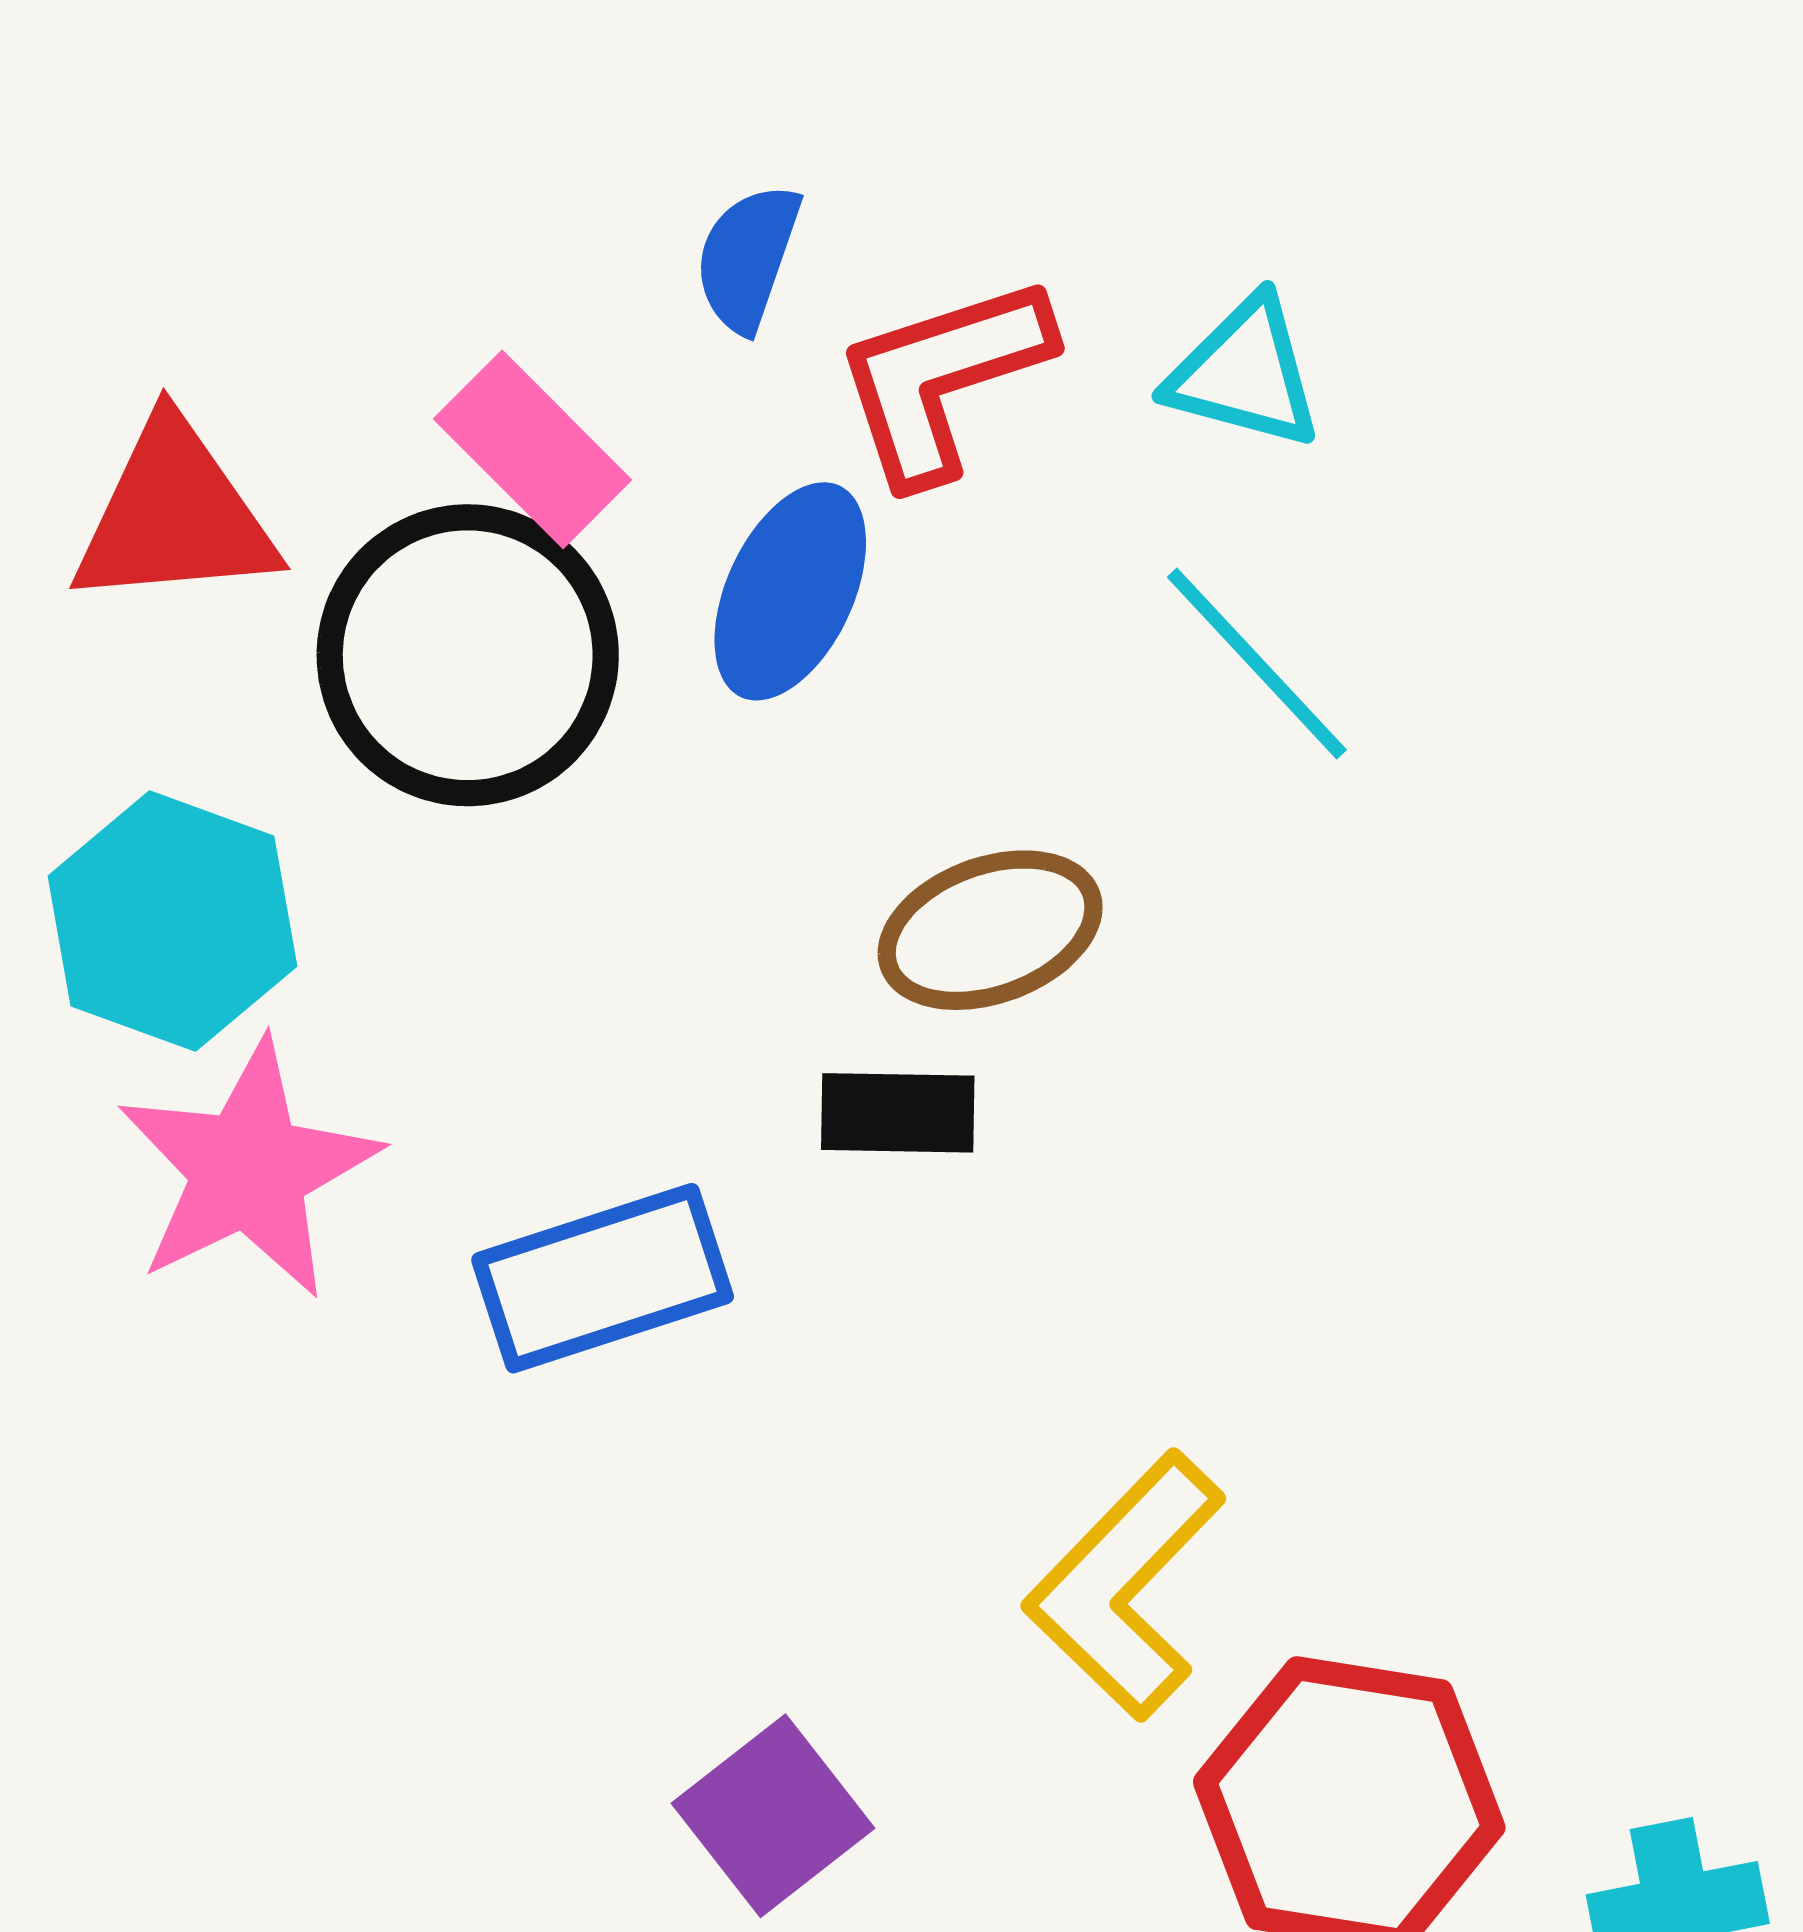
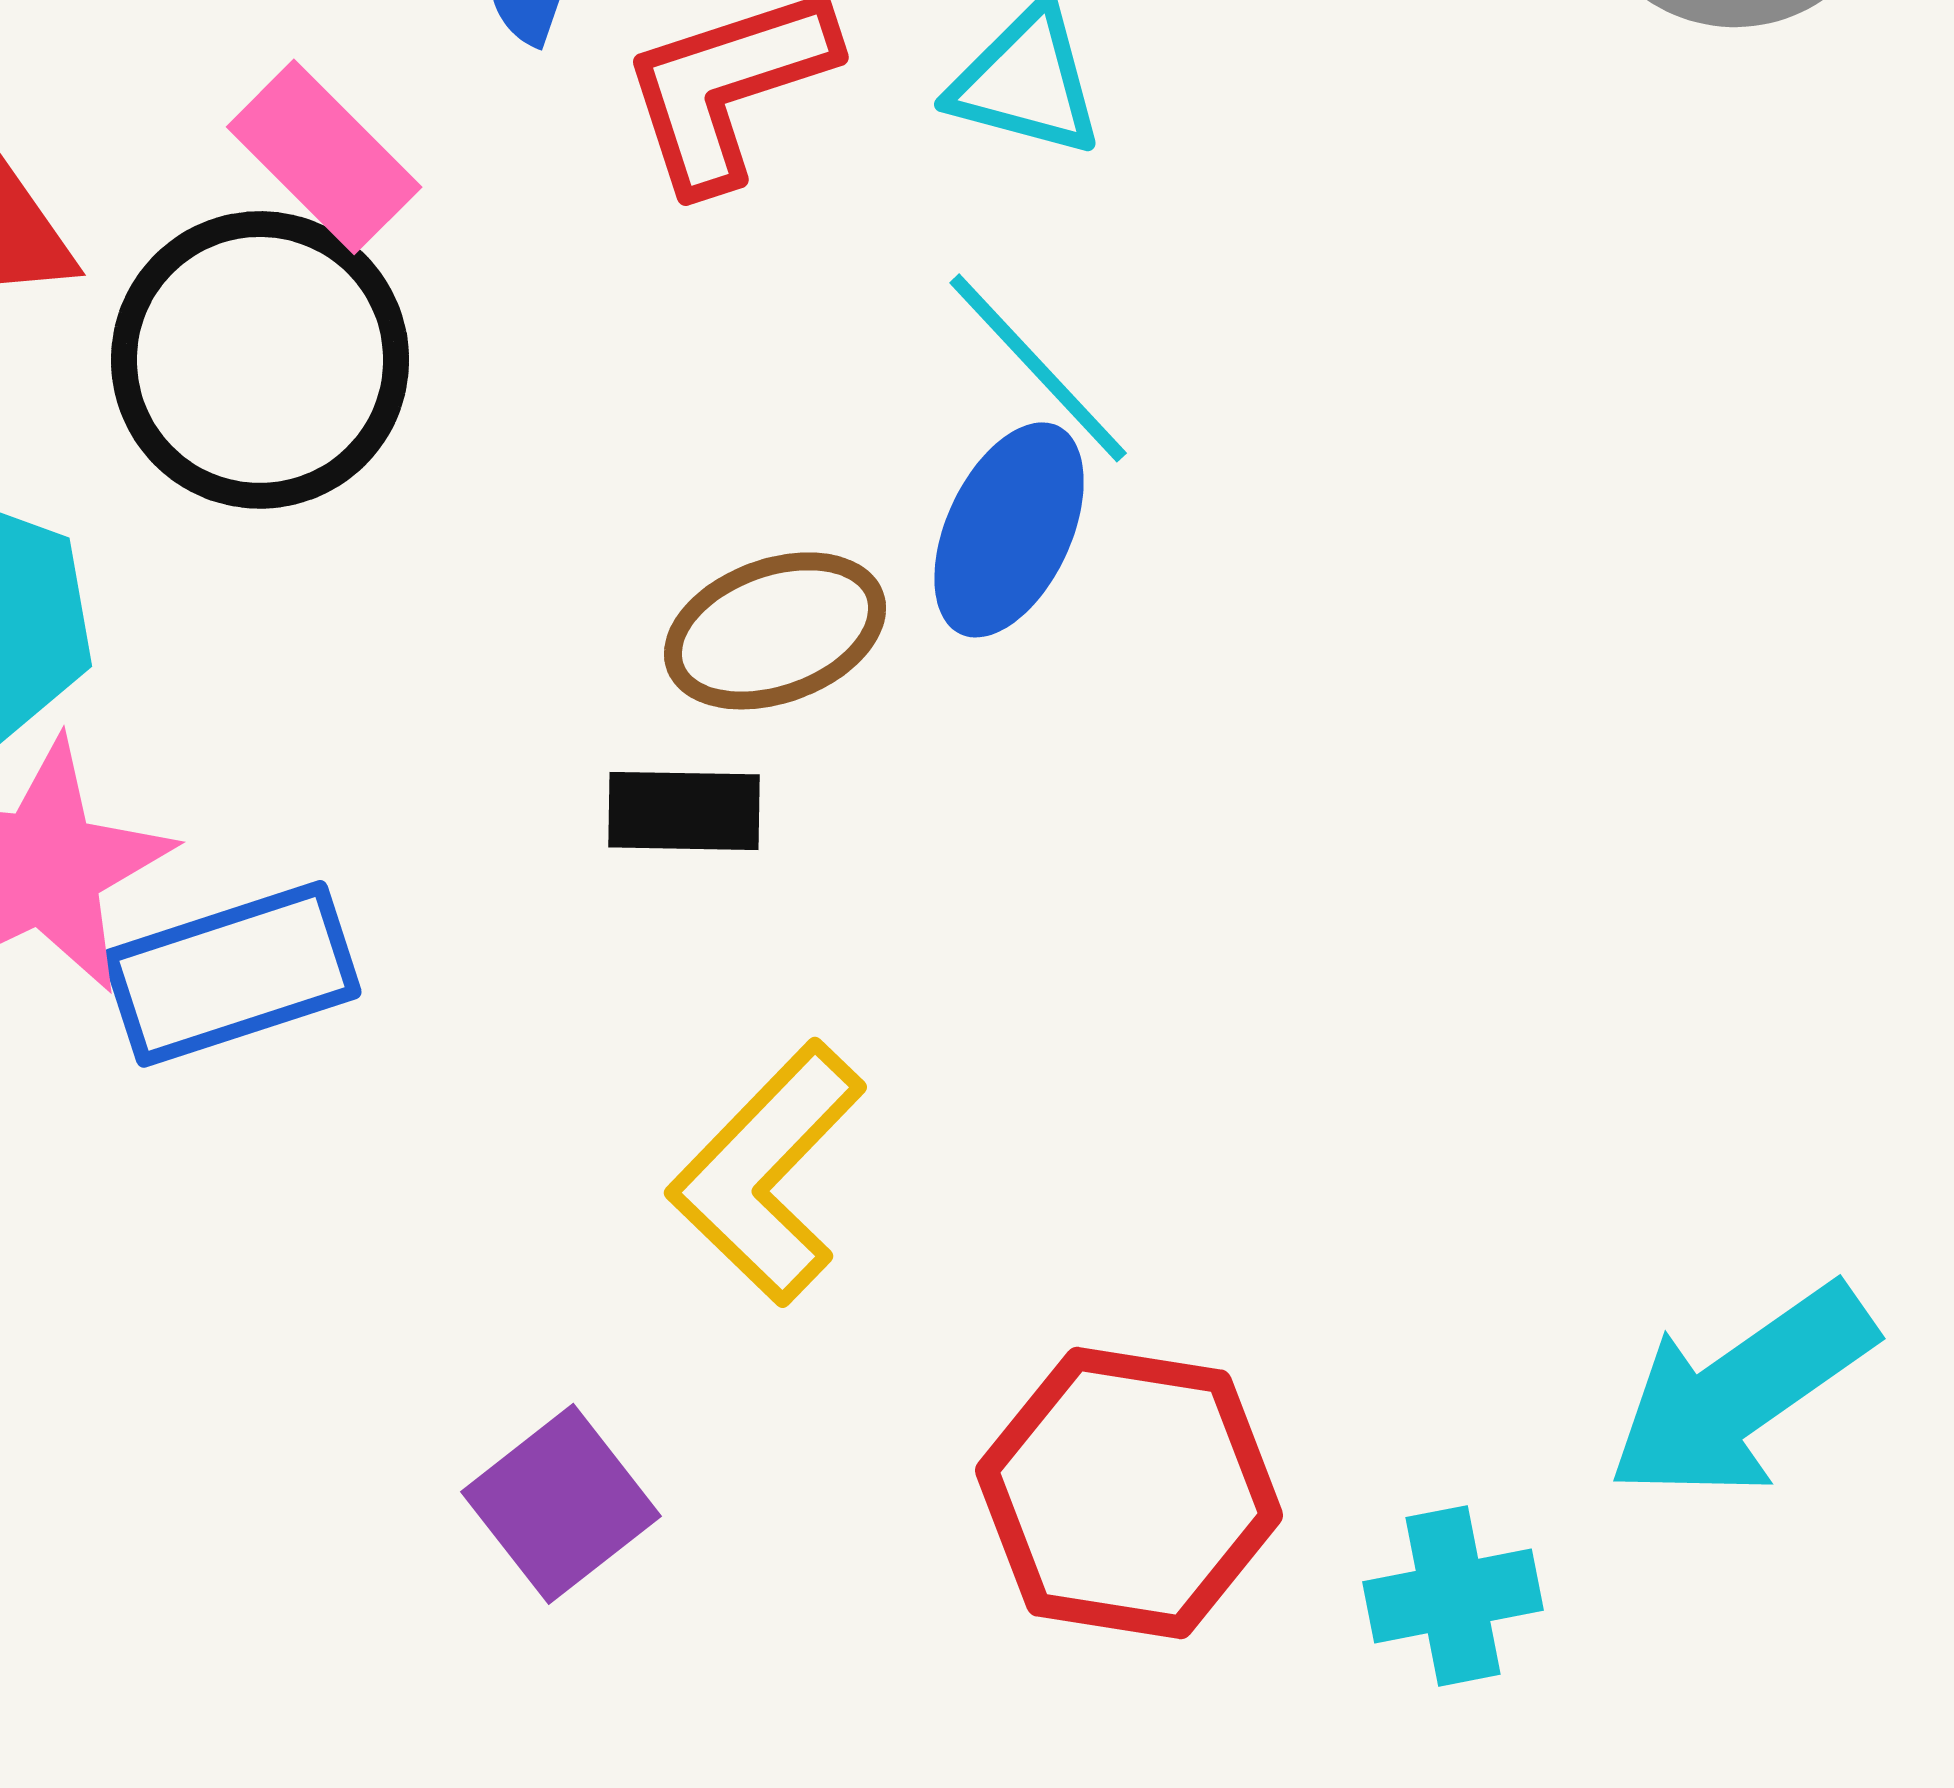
blue ellipse: (790, 591) -> (1009, 530), moved
blue rectangle: (603, 1278) -> (232, 974), moved
yellow L-shape: (1125, 1586) -> (767, 1173), moved

